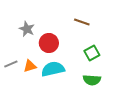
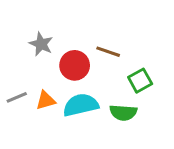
brown line: (82, 22) -> (108, 52), moved
green semicircle: (92, 80) -> (123, 113), moved

